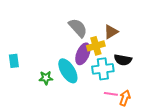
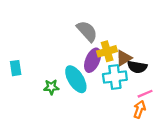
brown triangle: (111, 32) -> (124, 58), moved
pink line: (111, 94) -> (145, 94), moved, turned -32

